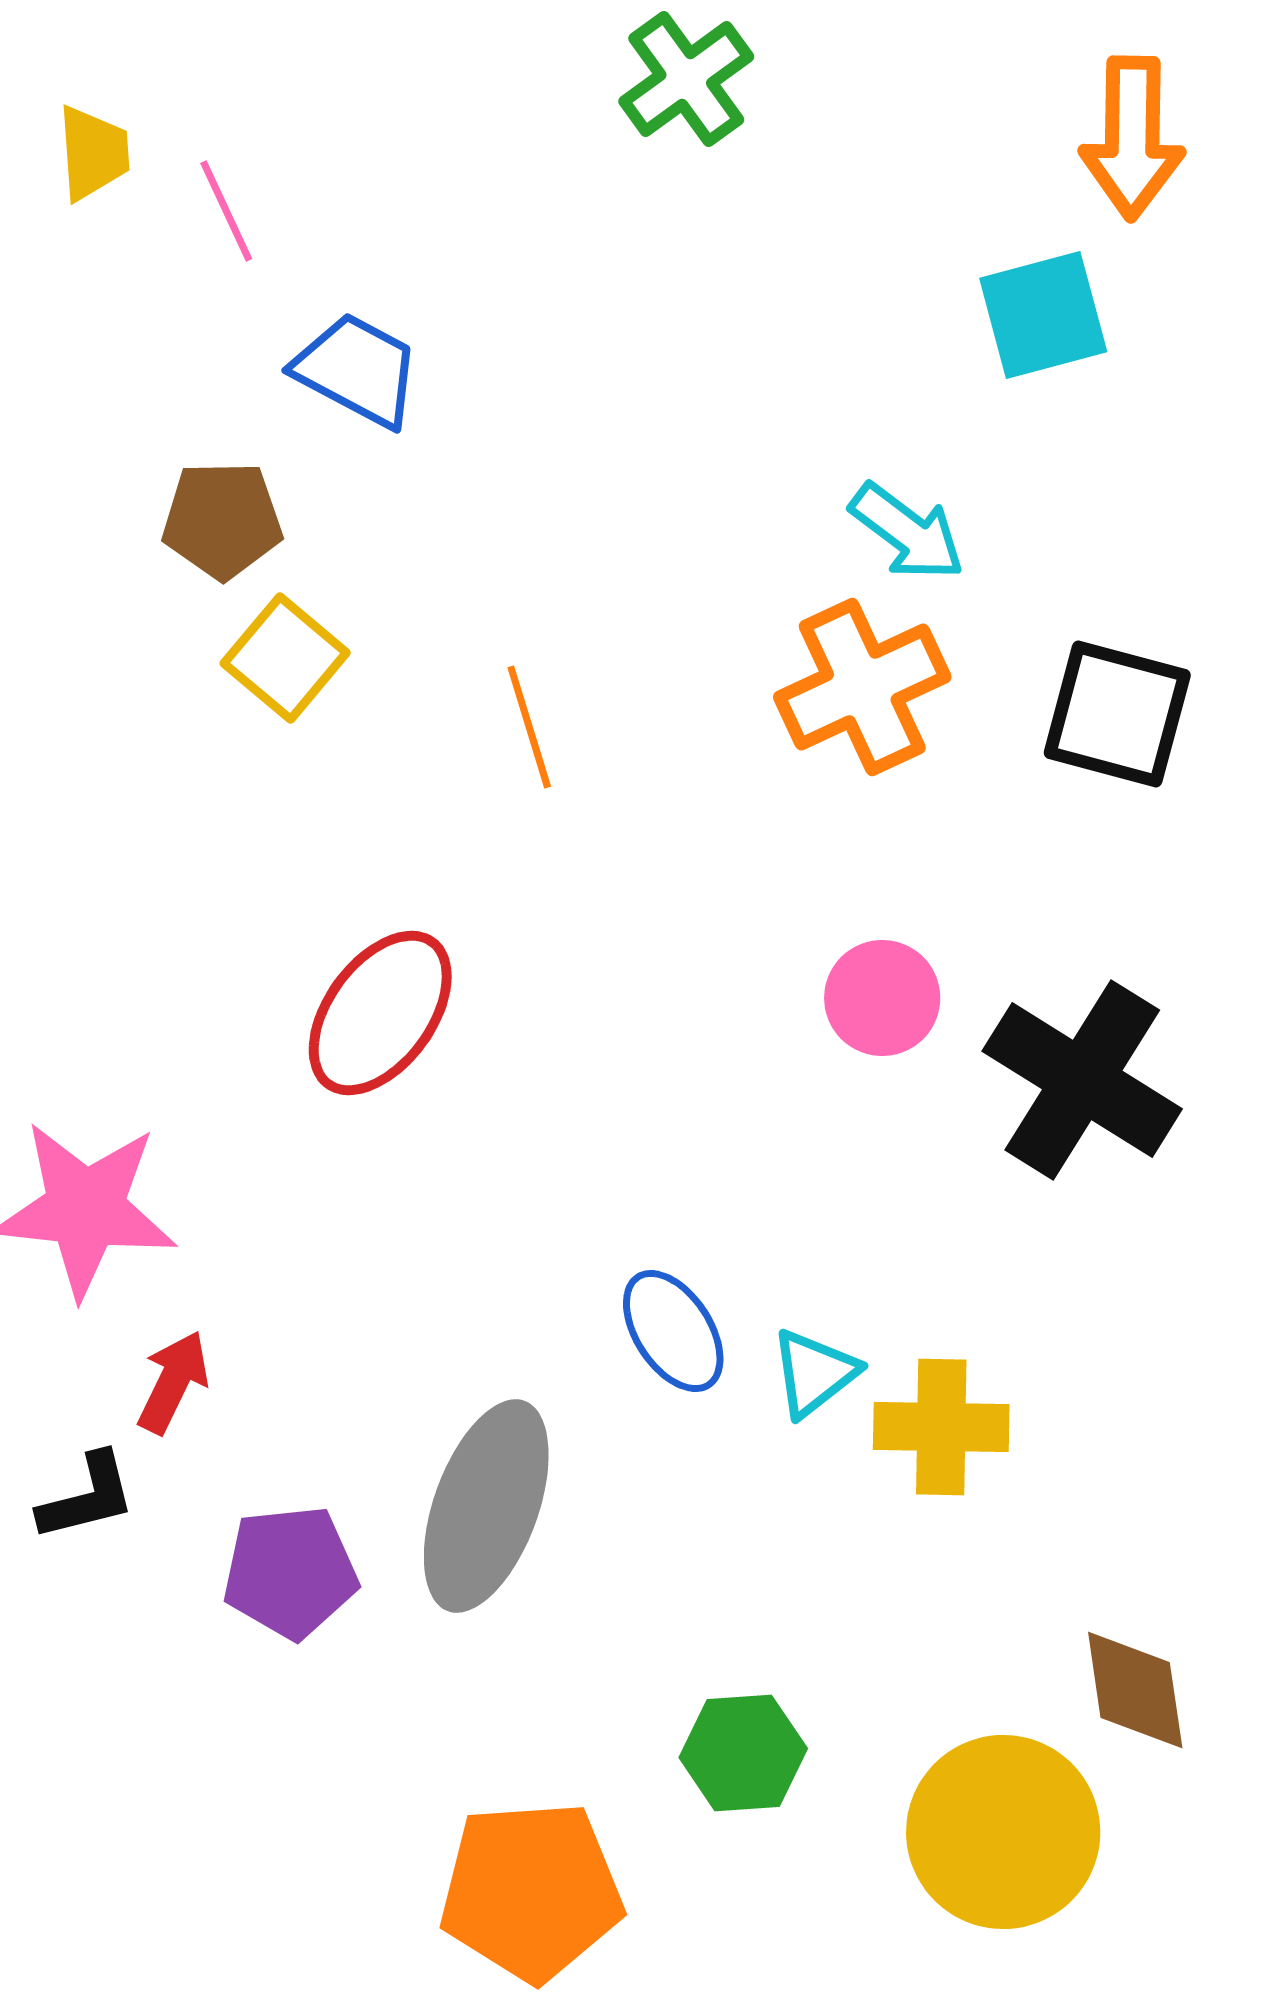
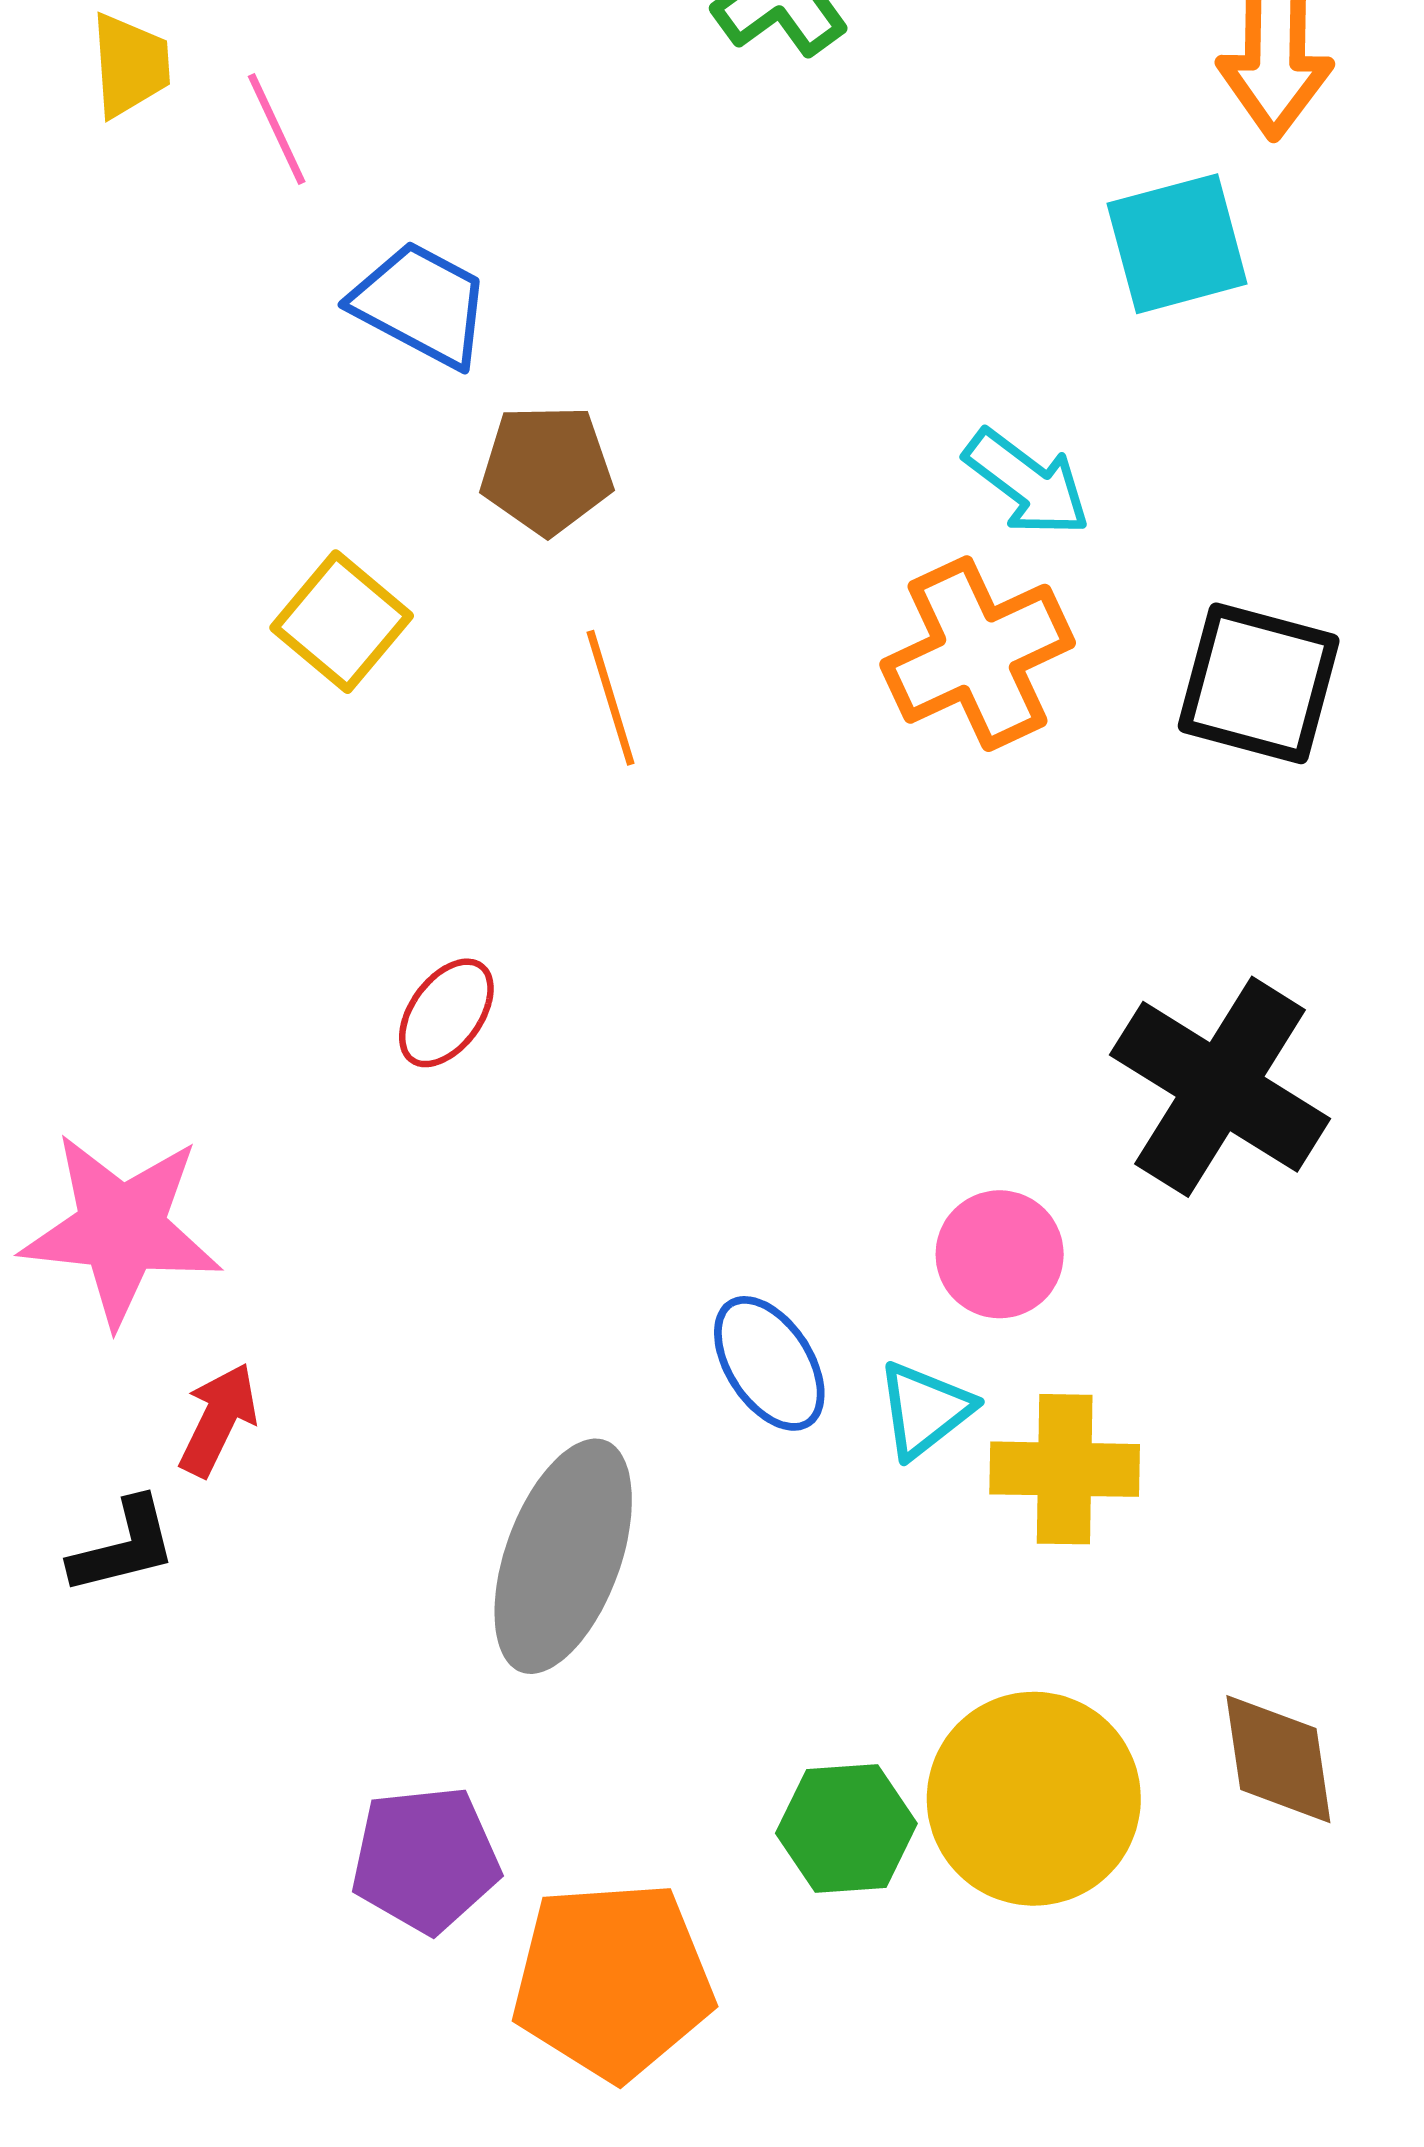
brown pentagon: (222, 520) -> (547, 470), moved
pink circle: (882, 998) -> (1000, 1254), moved
red ellipse: (380, 1013) -> (446, 1013), size x0.6
purple pentagon: (290, 1572) -> (425, 1859), moved
yellow circle: (1003, 1832) -> (1034, 1799), moved

